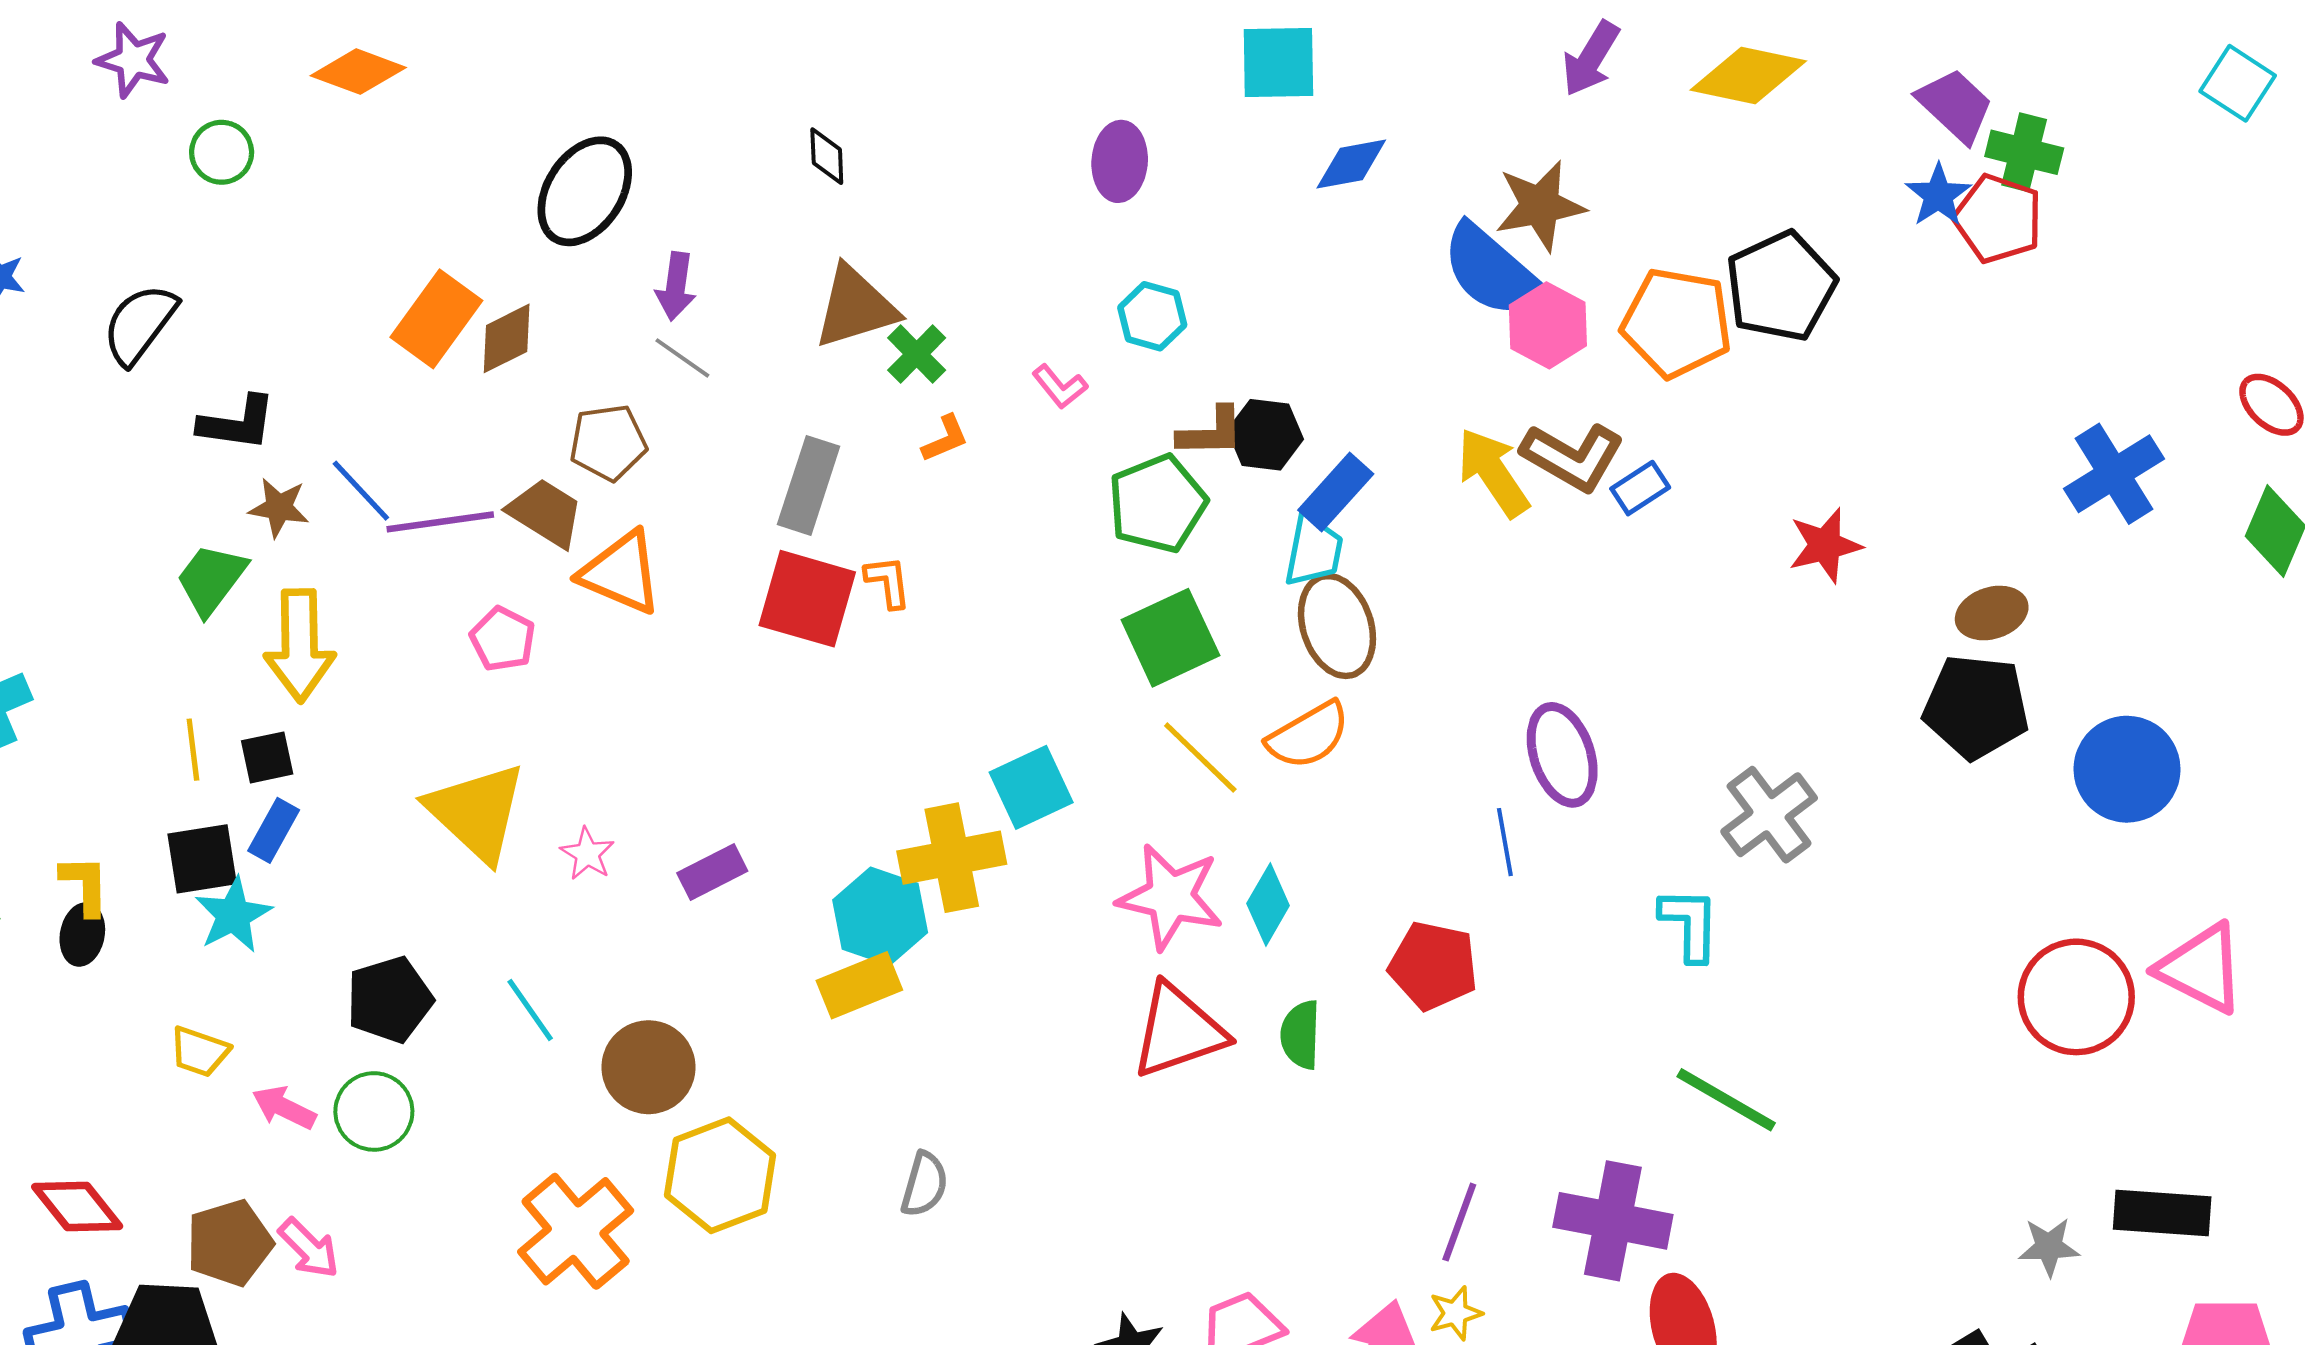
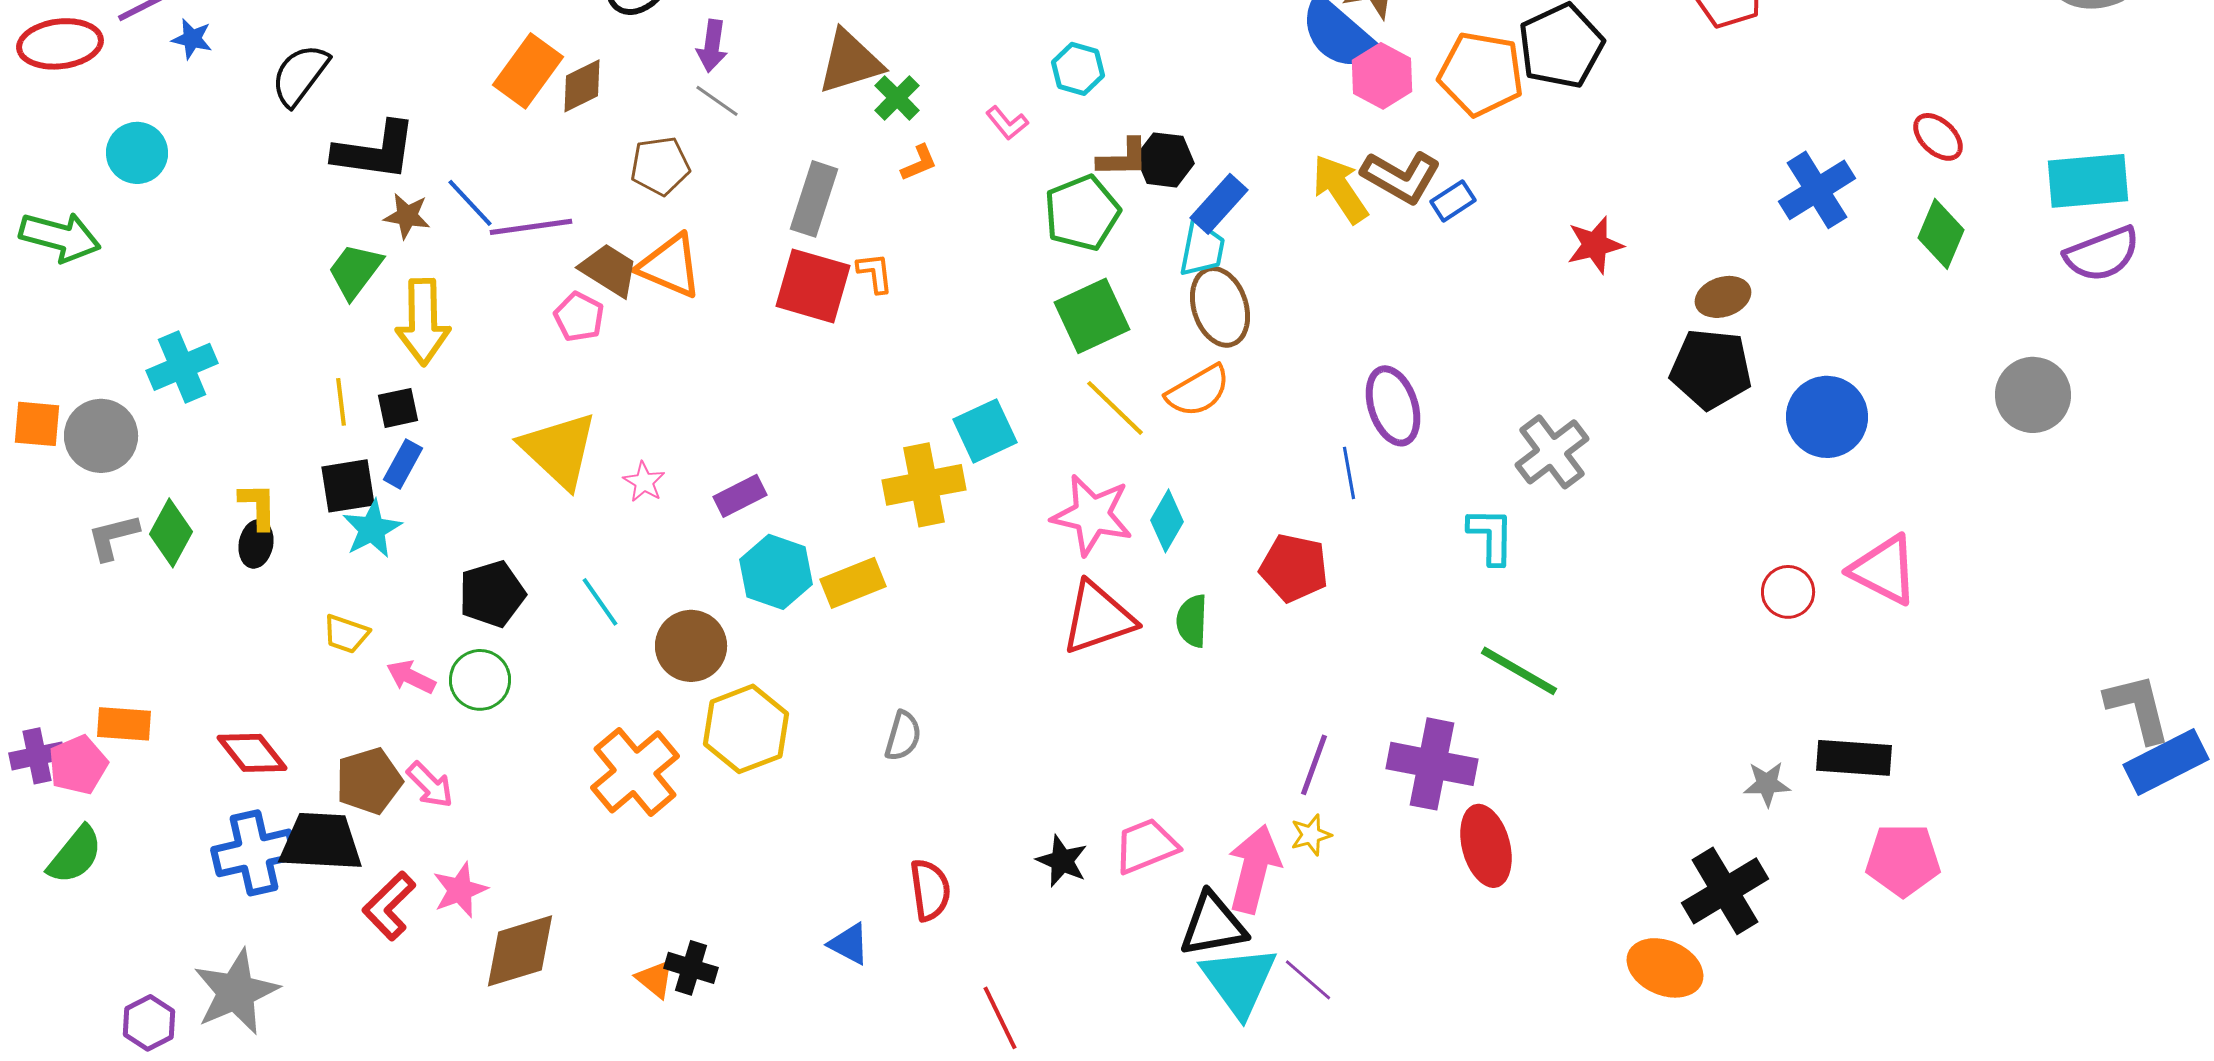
black L-shape: (237, 423) -> (375, 151), size x1.4
brown trapezoid: (546, 513) -> (609, 270), moved
cyan hexagon: (880, 916) -> (776, 572), moved
red circle: (2076, 997) -> (1788, 592), size x0.6

